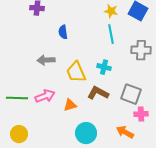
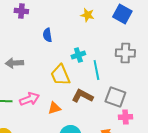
yellow star: (111, 11) -> (87, 15), moved
cyan line: (111, 34) -> (96, 70), moved
gray arrow: (46, 60) -> (14, 63), moved
cyan cross: (104, 67) -> (78, 55), moved, turned -32

